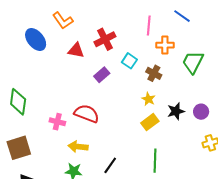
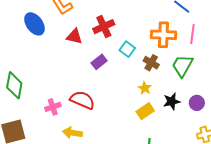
pink line: (149, 26) -> (192, 34), moved
orange cross: (165, 45) -> (163, 35), size x1.4
green trapezoid: (193, 62) -> (182, 66), moved
pink cross: (57, 122) -> (53, 107), turned -35

